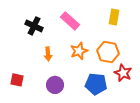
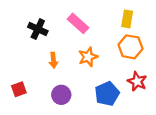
orange hexagon: (108, 52) -> (130, 47), moved
red square: (17, 80) -> (19, 89), turned -32
blue pentagon: (96, 84) -> (107, 94), turned -30

